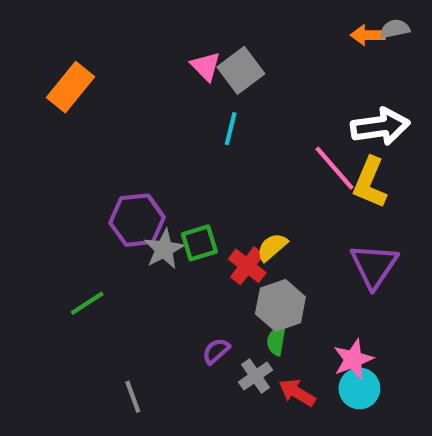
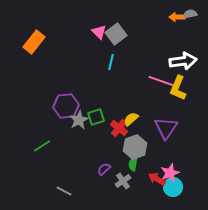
pink line: (334, 168) -> (161, 81), turned -30
purple triangle: (374, 266) -> (166, 128), moved
red arrow: (297, 393) -> (157, 179), moved
gray line: (133, 397) -> (64, 191), turned -42

